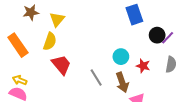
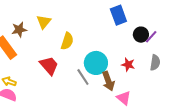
brown star: (31, 12) -> (19, 30), moved
yellow semicircle: (50, 41) -> (67, 41), moved
cyan circle: (121, 57) -> (96, 63), moved, size x1.5

